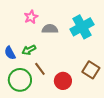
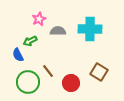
cyan cross: (82, 27) -> (90, 29), turned 30
green arrow: (29, 50) -> (30, 41), moved

